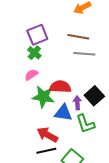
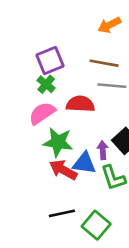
pink semicircle: (31, 75) -> (42, 113), size x1.5
red semicircle: (60, 87) -> (80, 104), moved
red arrow: (47, 135) -> (63, 170), moved

